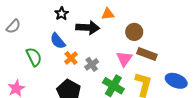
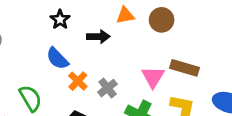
black arrow: (88, 28) -> (98, 37), size x0.7
brown circle: (134, 32) -> (162, 20), moved
green semicircle: (34, 57) -> (30, 98), moved

